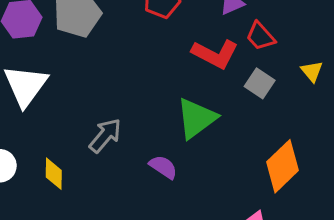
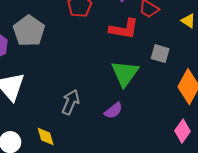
gray square: (260, 83) -> (160, 54), moved
purple semicircle: (163, 167) -> (113, 111), turned 126

